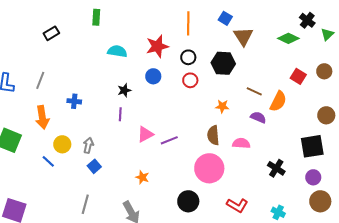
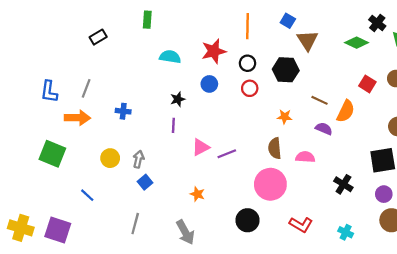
orange arrow: (42, 117) -> (77, 118), moved, turned -80
blue line: (48, 161) -> (87, 195), moved

